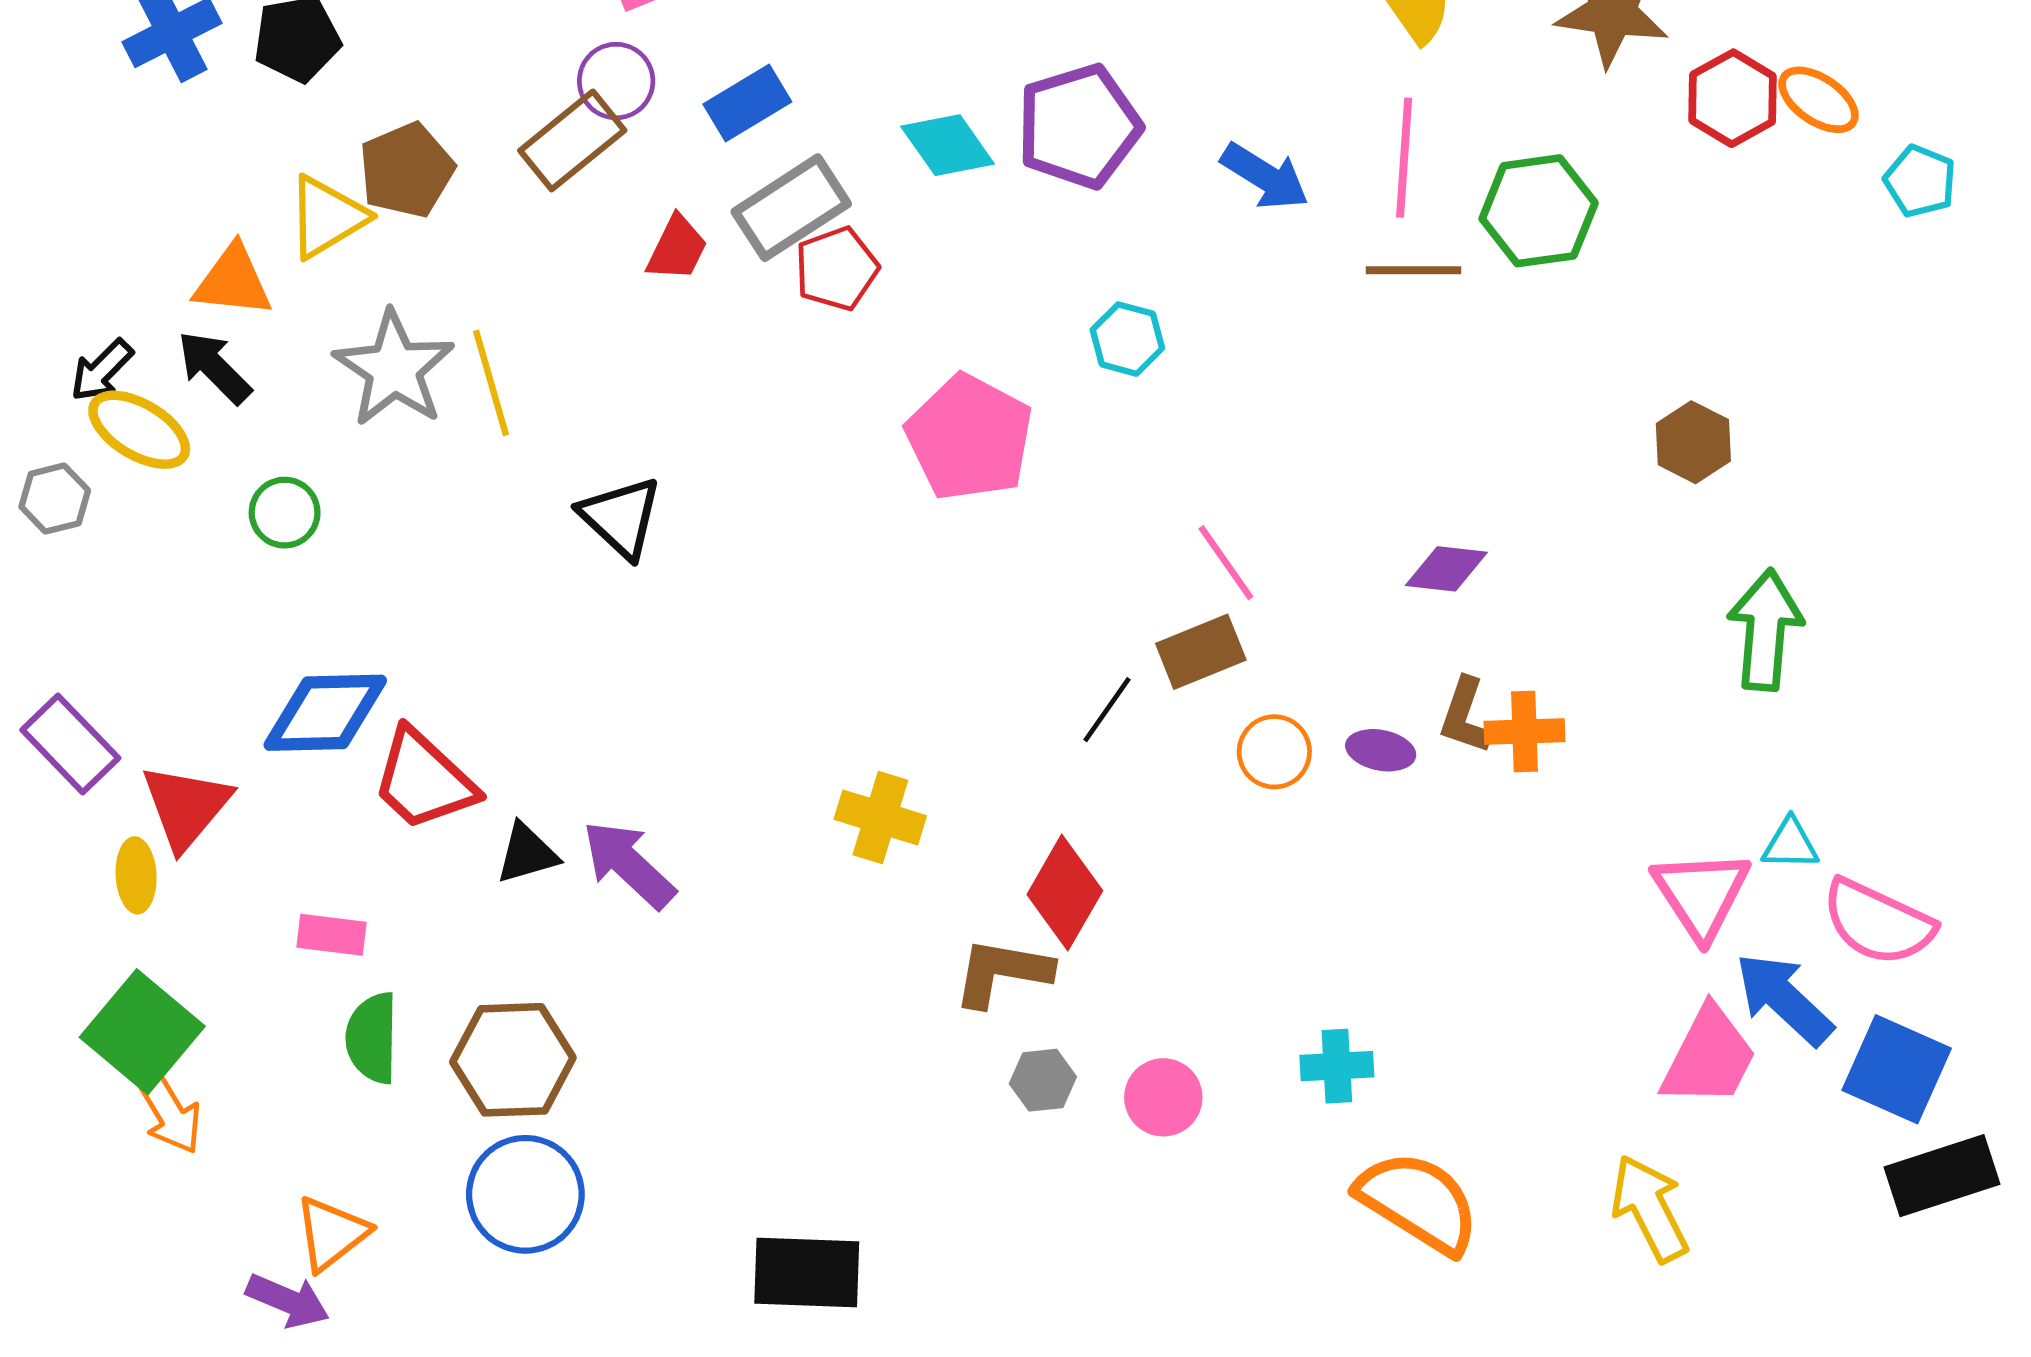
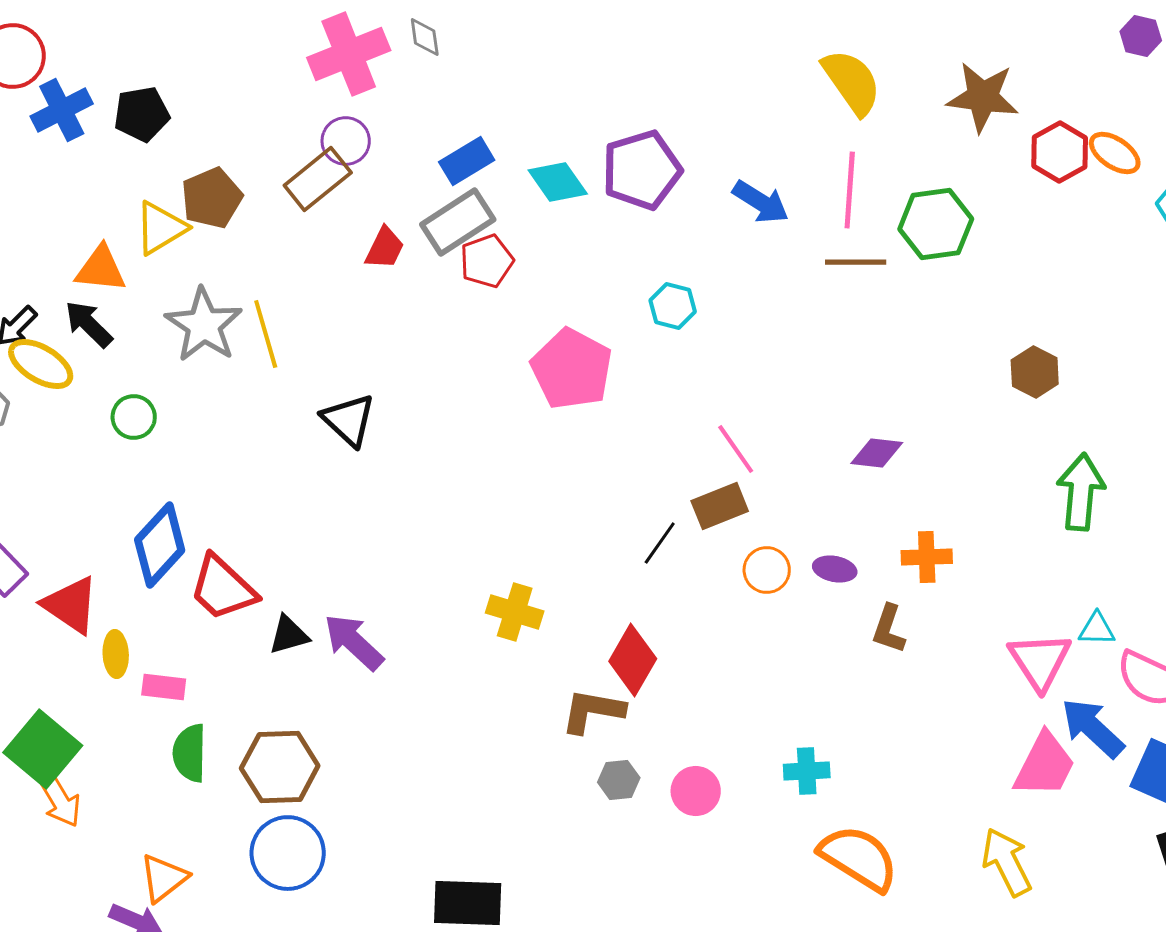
blue rectangle: (747, 103) -> (467, 161), moved
blue diamond: (325, 713) -> (160, 545), turned -46
brown L-shape: (1465, 716) -> (889, 629), moved
red triangle: (186, 807) -> (71, 605), turned -36
yellow ellipse: (136, 875) -> (116, 654), moved

